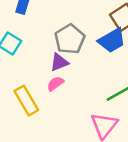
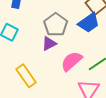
pink semicircle: (55, 84) -> (72, 61), moved, size x1.6

